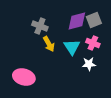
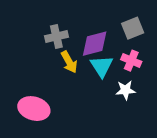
purple diamond: (77, 21) -> (95, 44), moved
gray cross: (40, 26) -> (56, 37), turned -35

